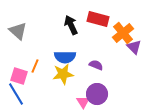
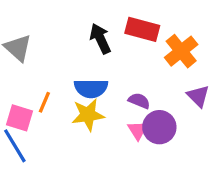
purple triangle: (134, 47) -> (198, 96), moved
purple circle: (97, 94) -> (159, 127), moved
pink triangle: (83, 102) -> (138, 130), moved

